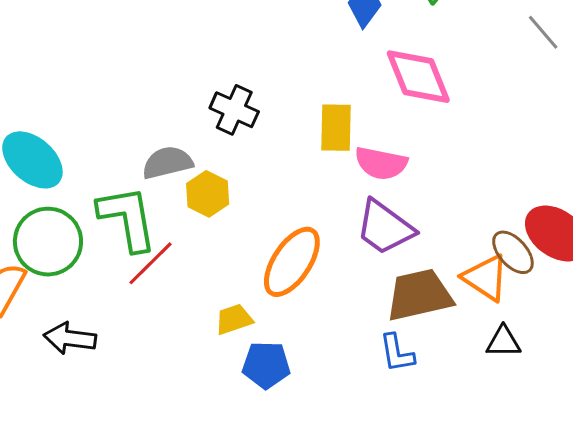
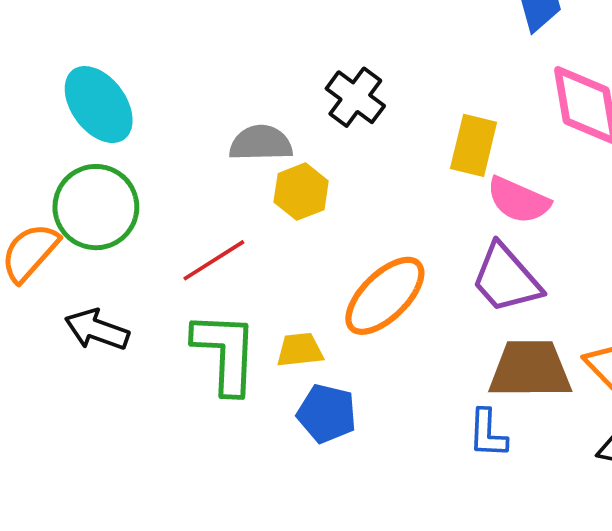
green L-shape: (127, 218) -> (225, 353), moved

